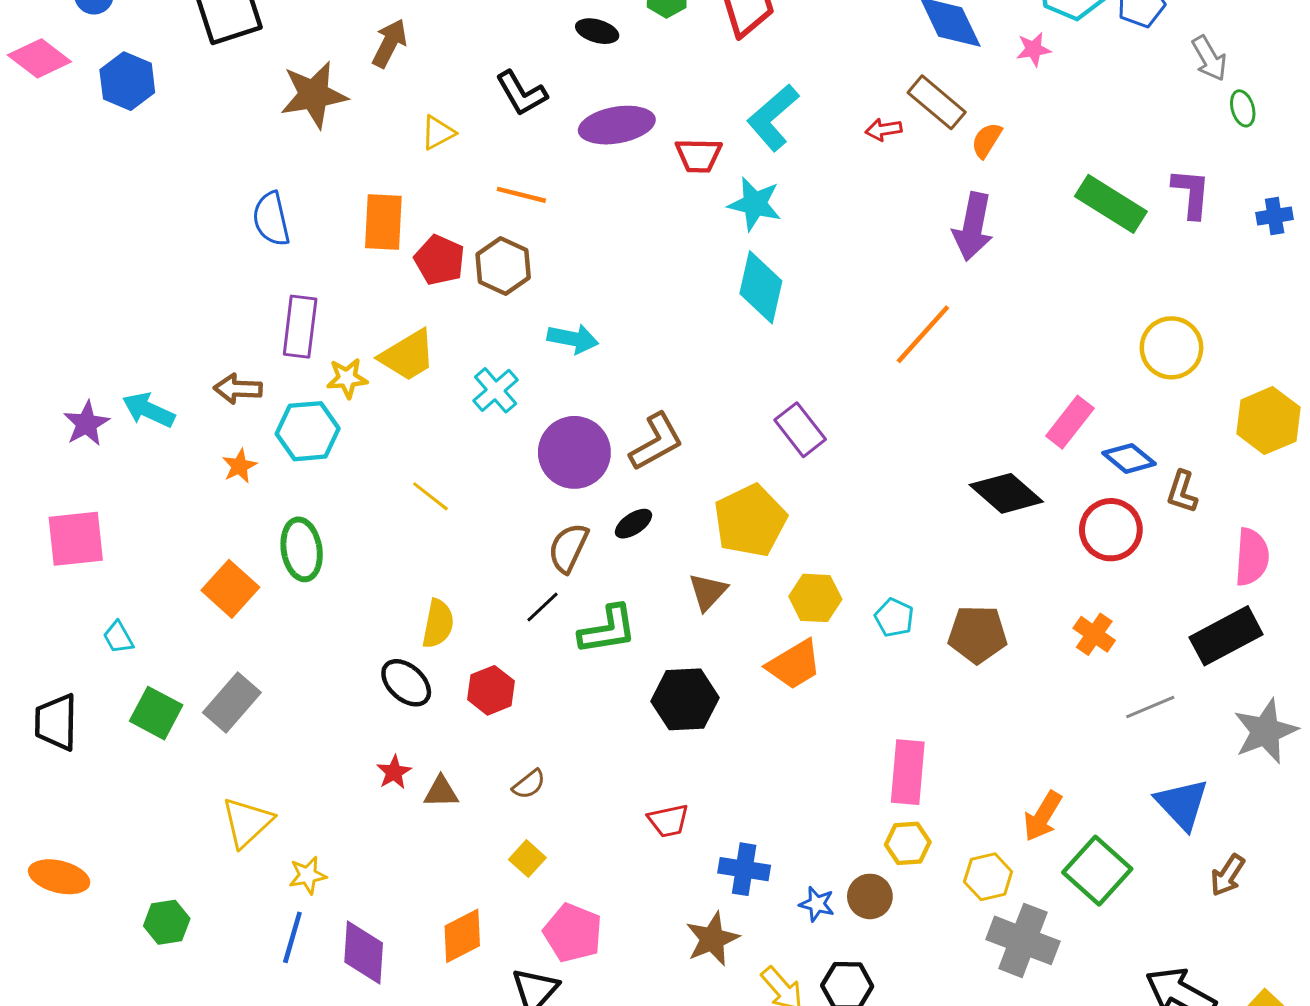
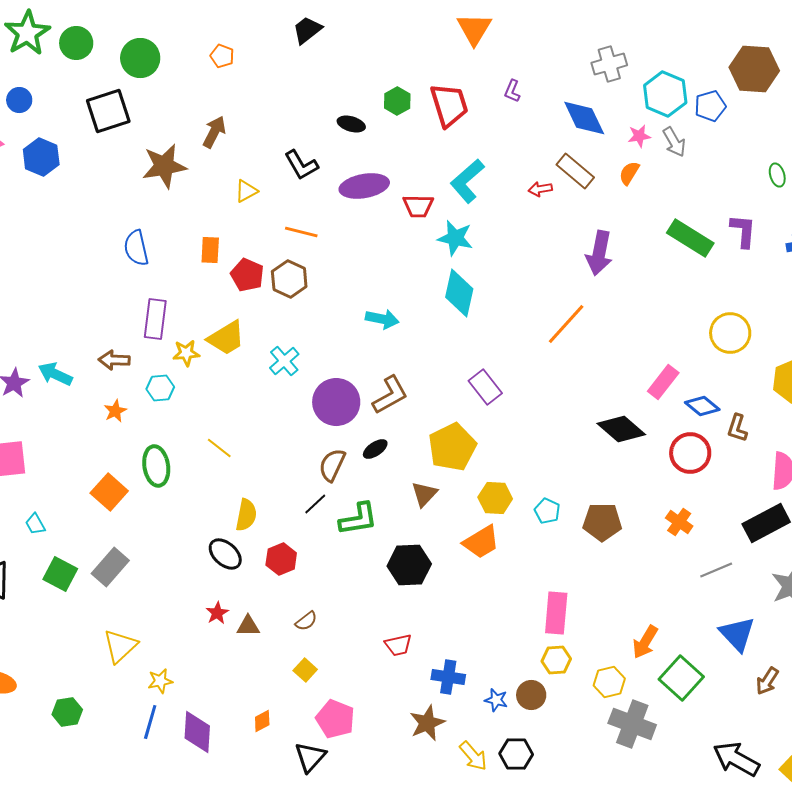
gray arrow: (1209, 58) -> (674, 142), moved
orange semicircle: (987, 140) -> (629, 173), moved
orange rectangle: (383, 222) -> (210, 250), size x0.7
cyan arrow: (573, 339) -> (382, 319), moved
cyan hexagon: (308, 431) -> (160, 388), size x0.7
yellow line: (430, 496) -> (219, 448), moved
orange diamond: (462, 936) -> (262, 721), size x0.6

